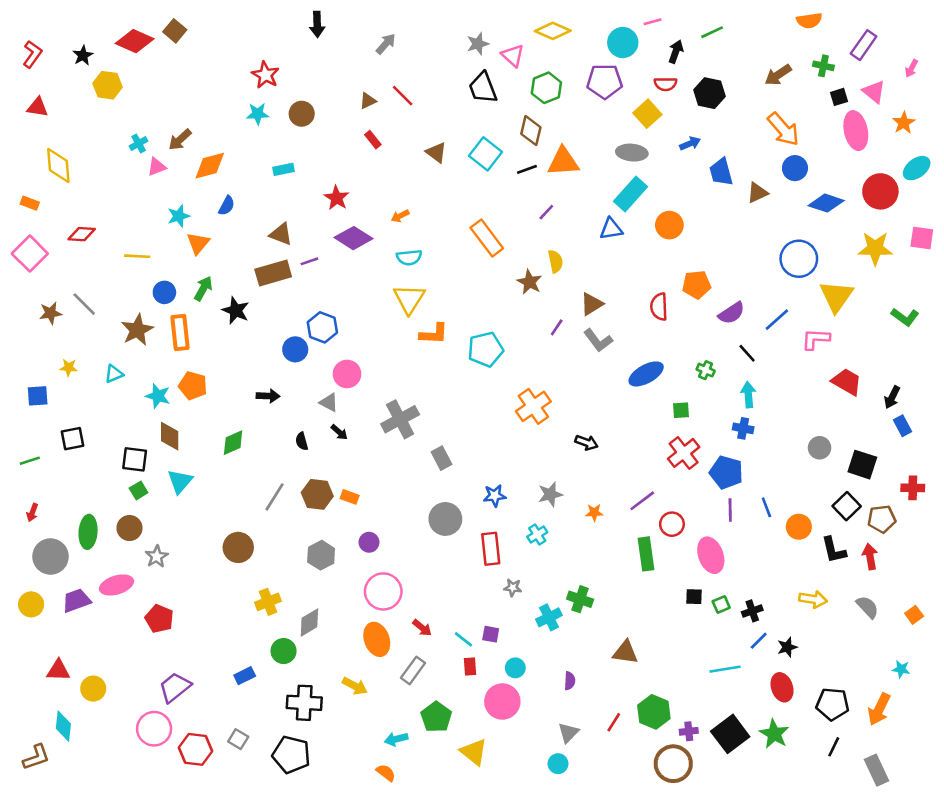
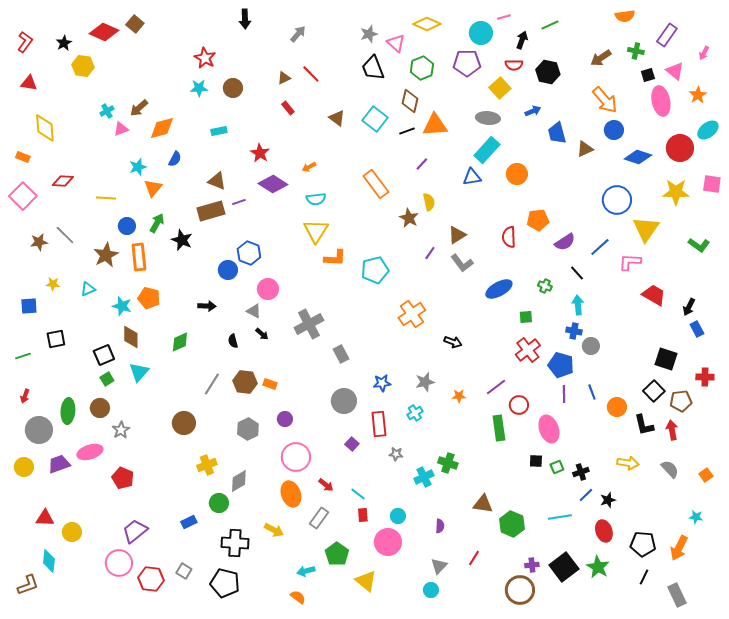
gray circle: (820, 448) -> (591, 346), moved
black square: (135, 459) -> (104, 355), turned -30
purple square: (491, 634) -> (352, 444), moved, turned 32
green hexagon: (654, 712) -> (512, 524), moved

